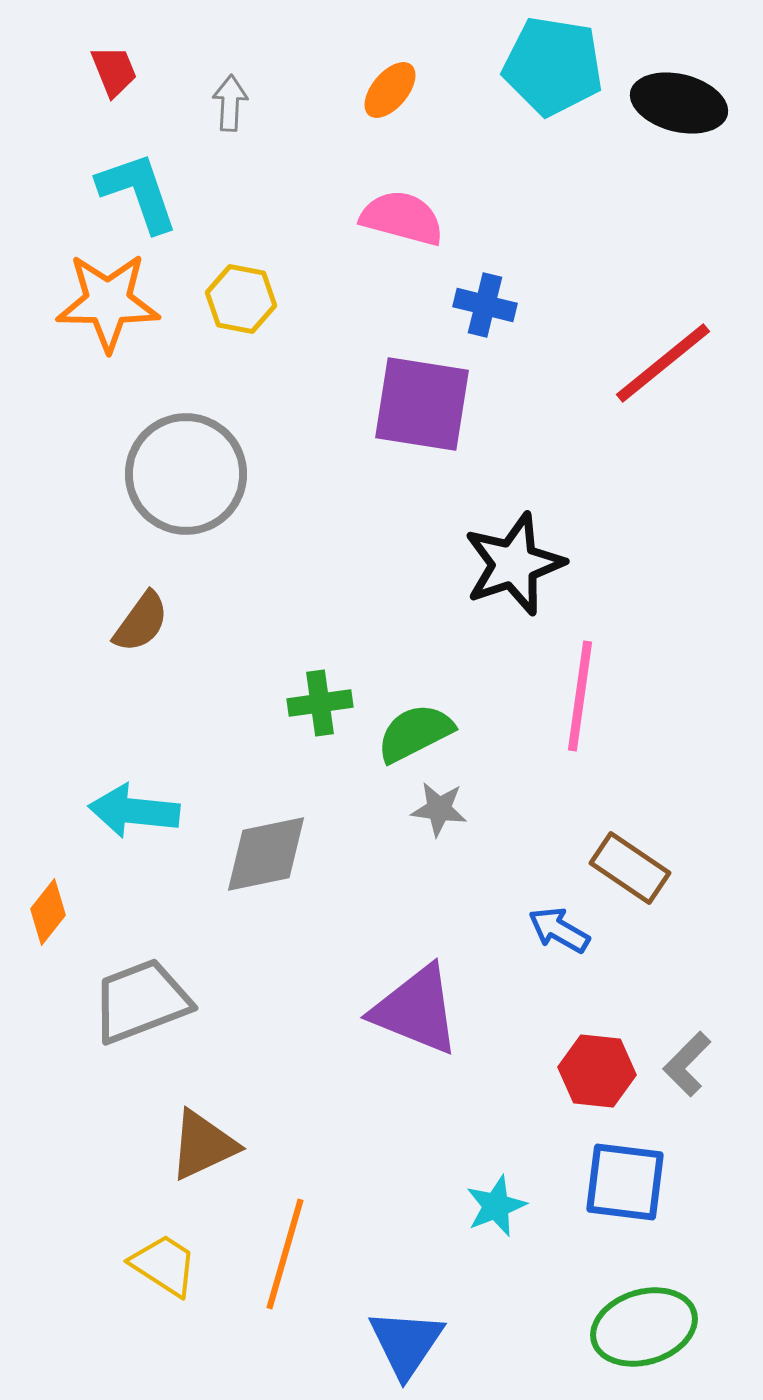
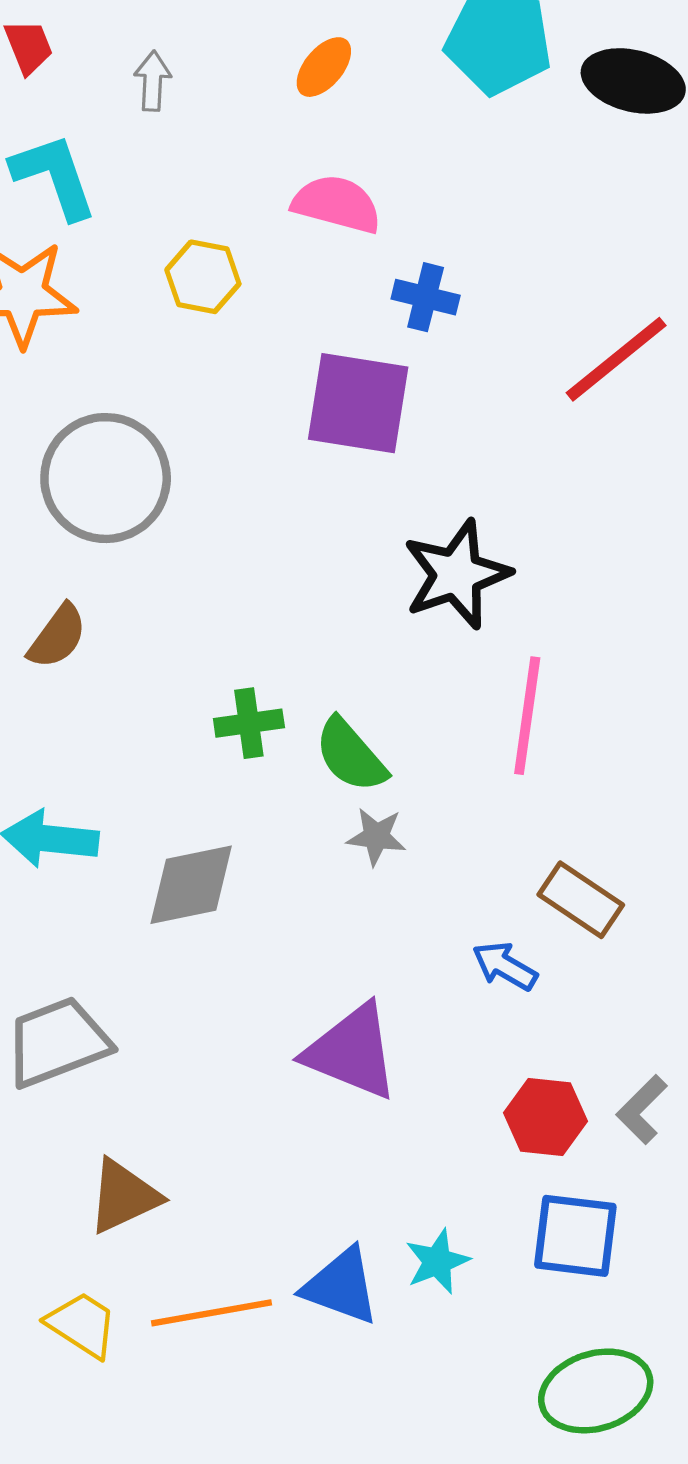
yellow hexagon: (241, 299) -> (203, 277), moved
green semicircle: (415, 733) -> (351, 755), turned -104
orange line: (285, 1254) -> (211, 1313), turned 64
blue triangle: (406, 1343) -> (341, 1286), moved, turned -44

